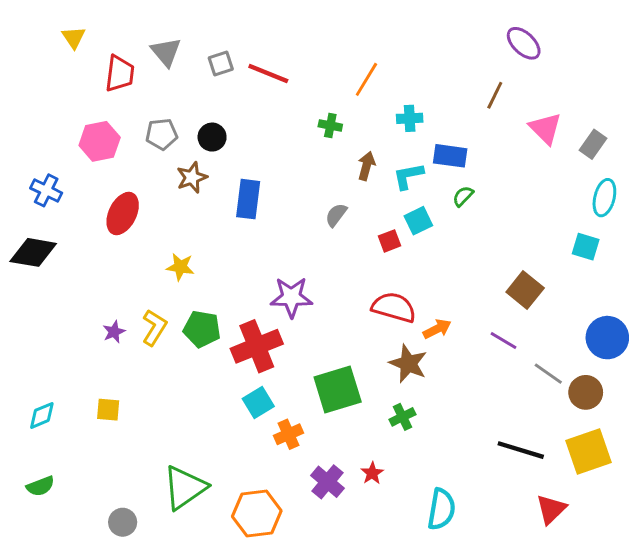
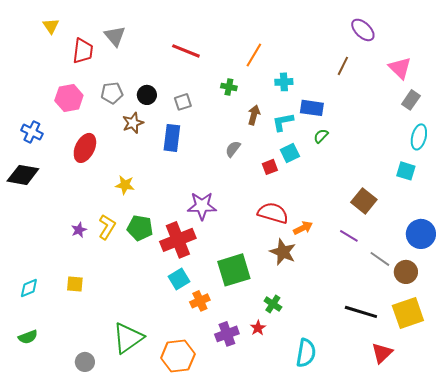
gray square: (221, 63) -> (183, 102), moved
pink triangle: (545, 128) -> (400, 68), moved
green cross: (402, 417) -> (273, 304), moved, turned -30
purple cross: (327, 482) -> (227, 334), turned 30

